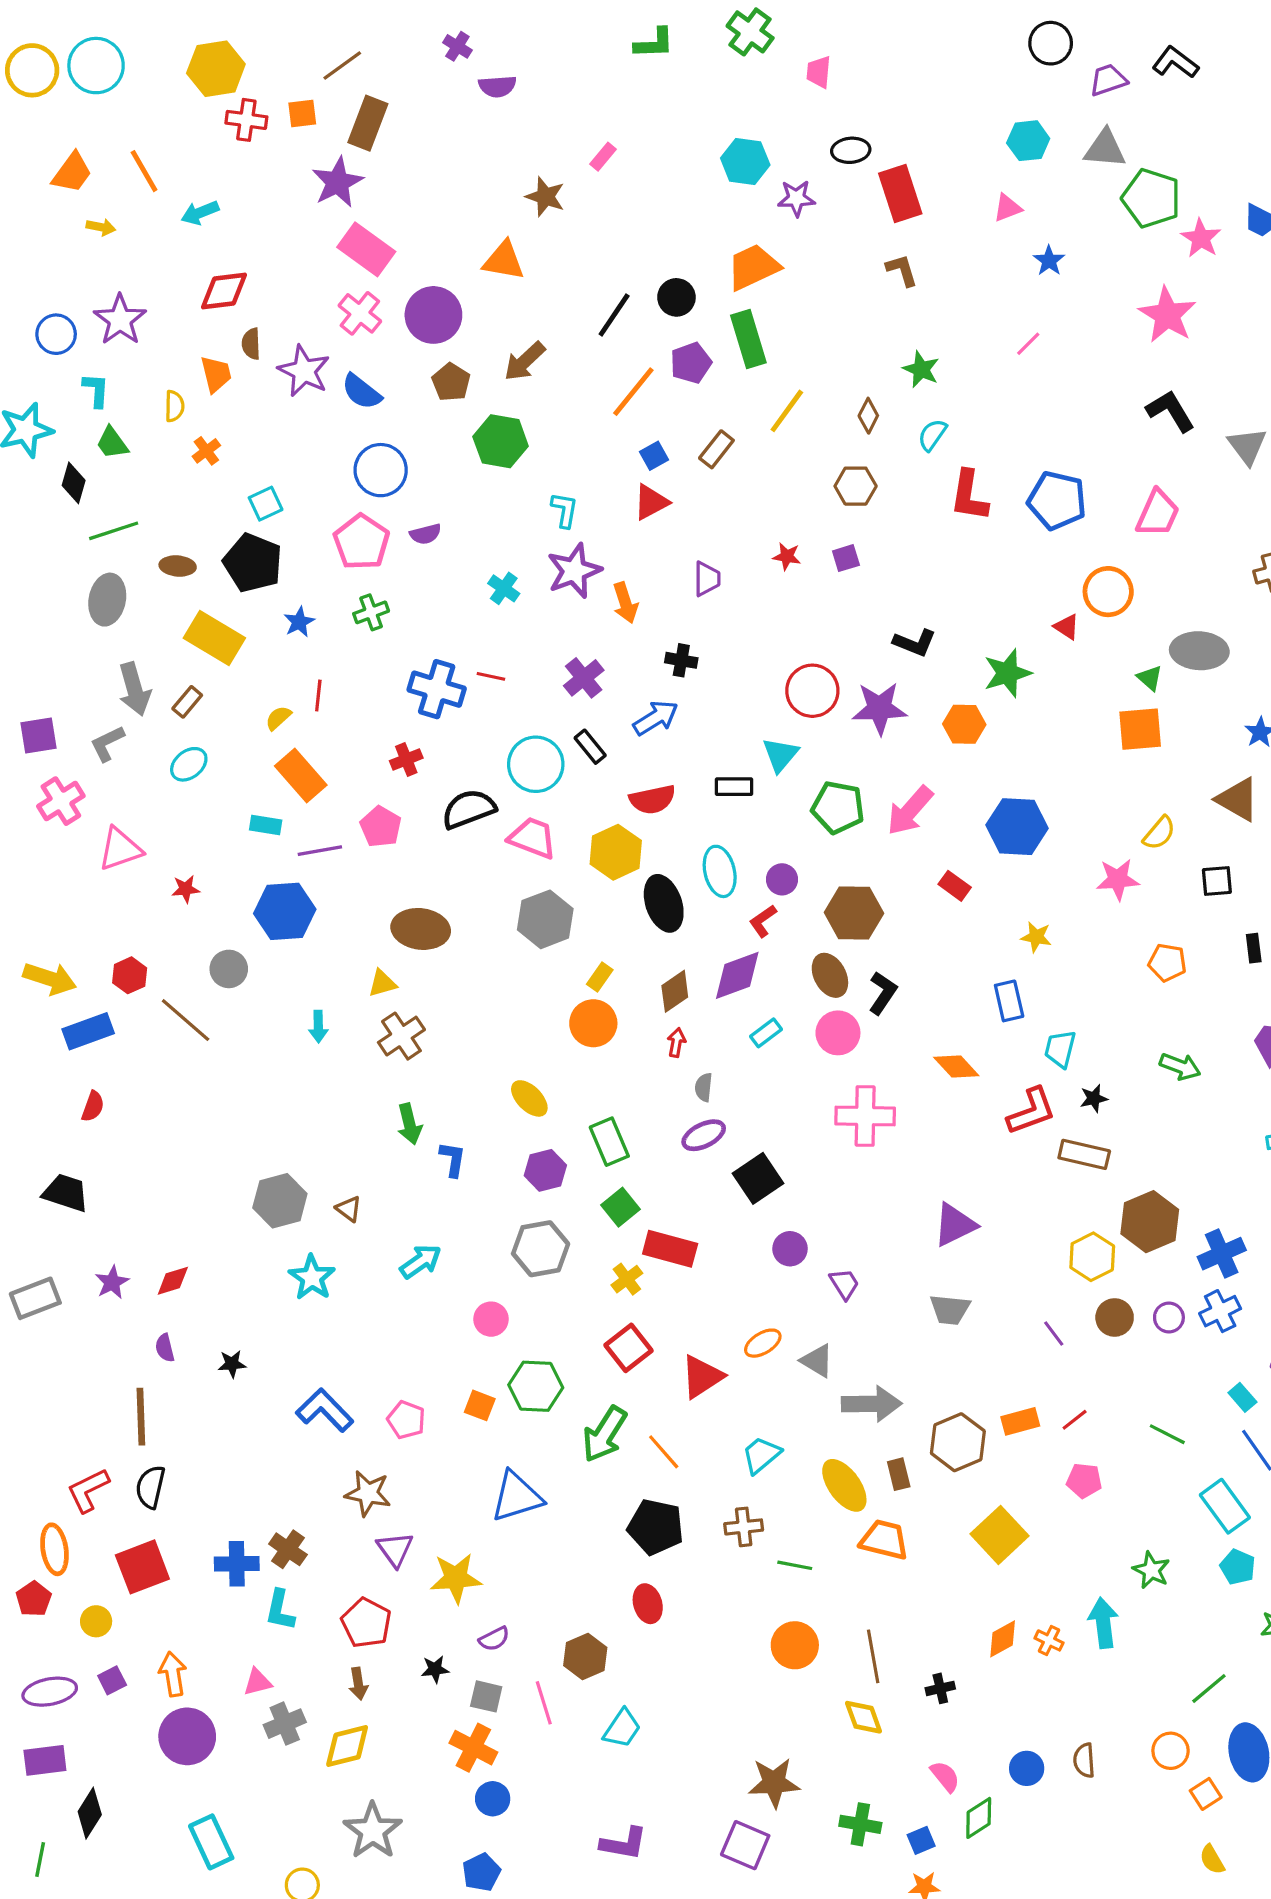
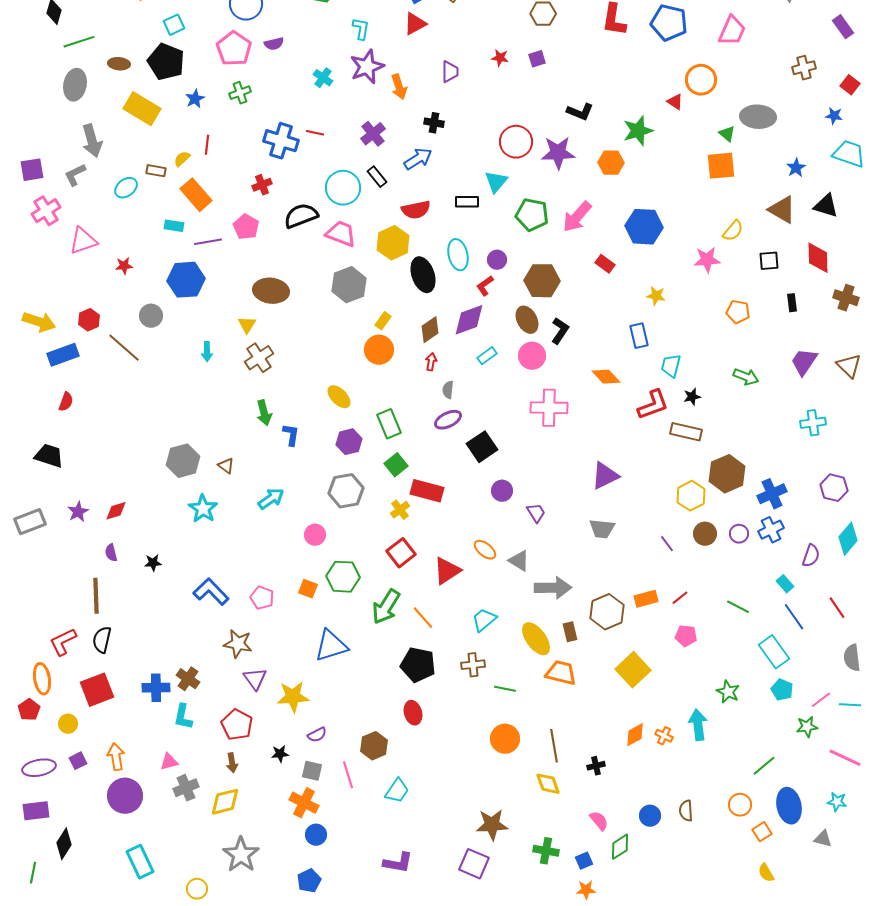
brown rectangle: (187, 702) -> (156, 171), moved, turned 60
yellow triangle: (382, 983) -> (247, 325), turned -42
orange ellipse: (763, 1343) -> (485, 550), turned 70

